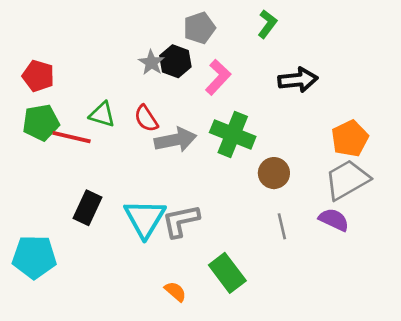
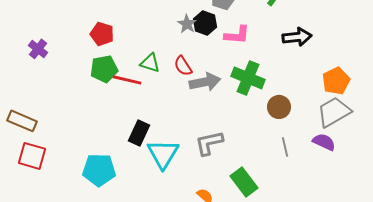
pink L-shape: (218, 77) -> (237, 35), turned 52
cyan triangle: (145, 218) -> (163, 154), moved

